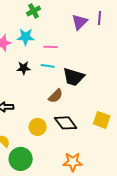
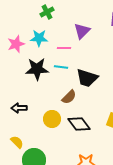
purple triangle: (80, 22) -> (82, 31), moved
black star: (24, 68) -> (37, 69), size x1.6
yellow circle: (38, 127) -> (52, 119), moved

